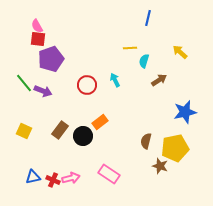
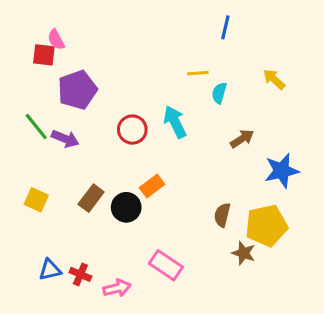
red square: (38, 39) -> (44, 55), moved
cyan arrow: (115, 80) -> (175, 122), size x1.5
brown arrow: (159, 80) -> (242, 139), moved
pink arrow: (71, 178) -> (117, 288), moved

